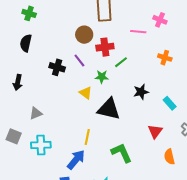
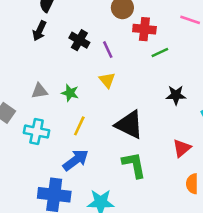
purple line: (79, 60) -> (108, 50), moved
green star: (102, 77) -> (70, 93), moved
black arrow: (18, 82) -> (39, 31), moved
black triangle: (109, 109) -> (129, 125), moved
yellow line: (87, 137) -> (79, 126), moved

